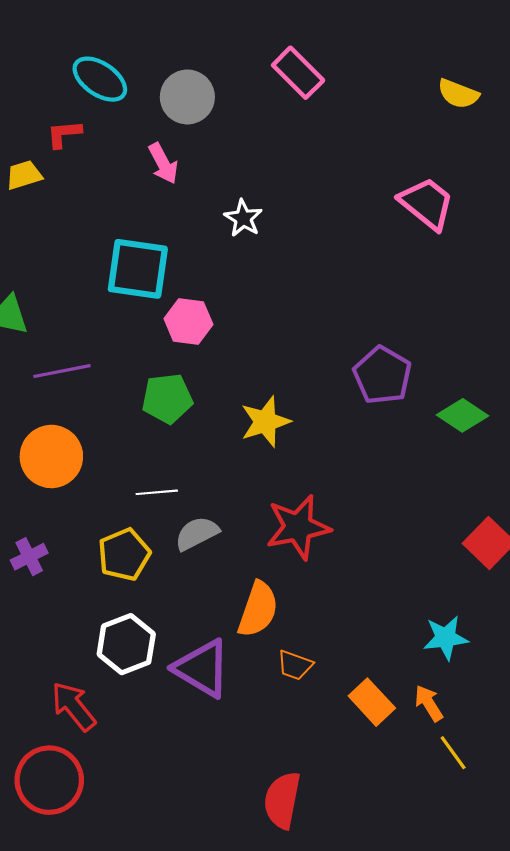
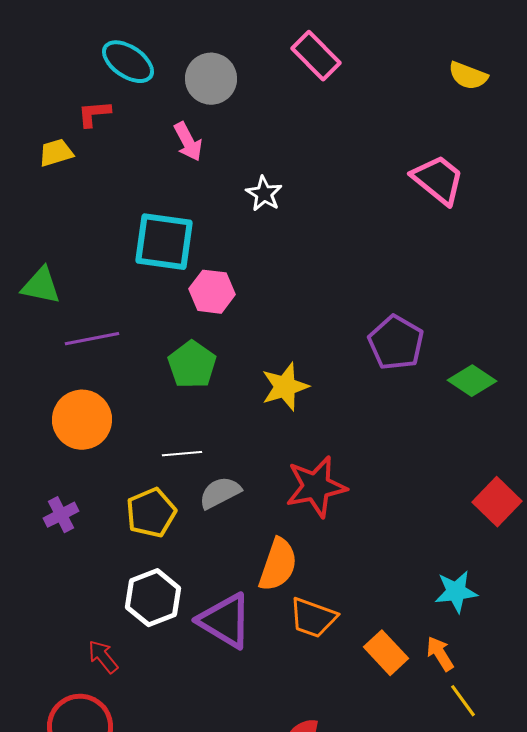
green pentagon: (167, 398) -> (192, 365), turned -30
orange trapezoid: (295, 665) -> (313, 618), size x1.4
red arrow: (74, 706) -> (103, 657), size x0.7

